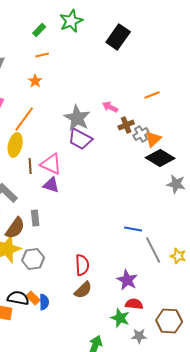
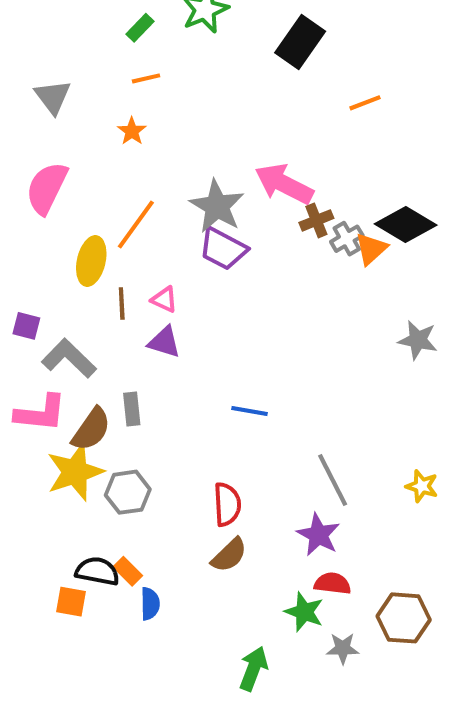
orange line: (152, 95) -> (365, 103), moved
pink arrow: (110, 107) -> (284, 184), size x1.8
orange line: (24, 119) -> (136, 224), moved
black diamond: (160, 158) -> (406, 224), moved
pink triangle: (51, 164) -> (164, 300), size x0.6
blue line: (133, 229) -> (249, 411), moved
gray line: (153, 250) -> (333, 480), moved
blue semicircle: (44, 302) -> (150, 604), moved

